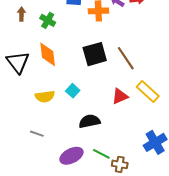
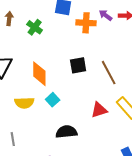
orange diamond: (48, 54) -> (39, 74), moved
black square: (95, 54) -> (78, 65), size x0.7
gray line: (37, 134) -> (13, 139), turned 56

